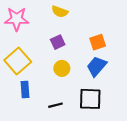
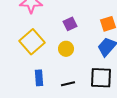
yellow circle: (62, 68) -> (66, 49), moved
blue rectangle: (25, 89) -> (39, 78), moved

